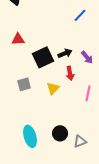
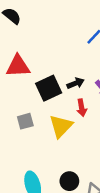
red triangle: (18, 39) -> (18, 66), size x1.5
yellow triangle: (53, 88) -> (61, 126), size x1.5

